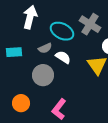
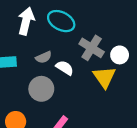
gray cross: (90, 24) -> (92, 48), moved
cyan ellipse: (62, 31) -> (61, 21), moved

